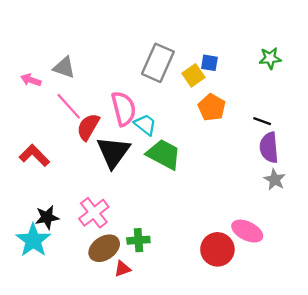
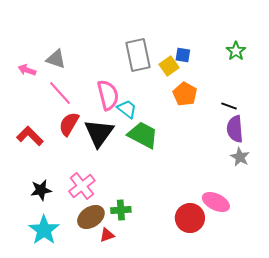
green star: (270, 58) -> (236, 51), turned -30
gray rectangle: (158, 63) -> (138, 55), turned -36
red semicircle: (88, 127) -> (69, 124), moved
cyan star: (33, 240) -> (44, 230), moved

